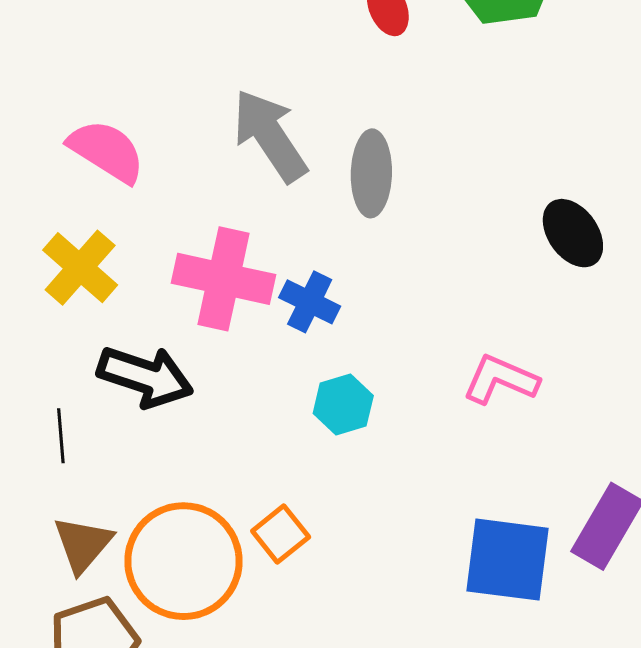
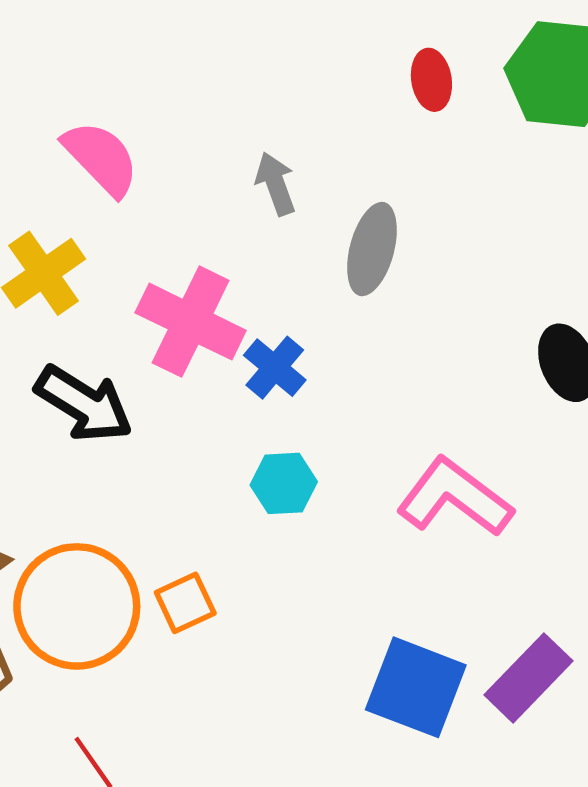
gray arrow: (270, 136) -> (276, 184), size x0.6
pink L-shape: (501, 380) -> (455, 497), size x1.4

